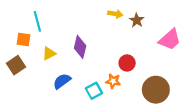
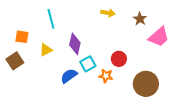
brown star: (137, 20) -> (140, 19), moved
cyan line: (37, 21) -> (51, 19), moved
blue semicircle: (62, 81) -> (69, 76), moved
cyan square: (94, 91) -> (88, 64), moved

